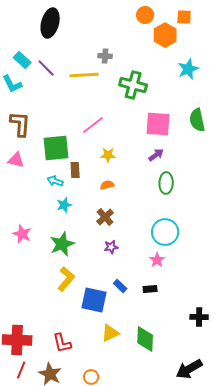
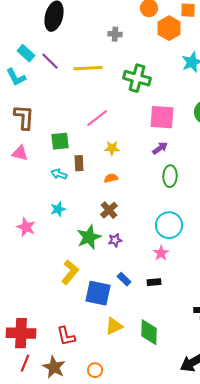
gray cross: (105, 56) -> (115, 34), moved
green square: (56, 148) -> (60, 141), size x0.7
cyan star: (64, 205) -> (58, 209), moved
green star: (62, 244) -> (89, 237), moved

